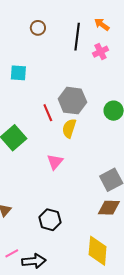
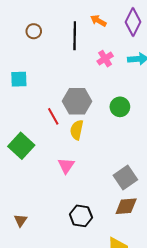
pink cross: (101, 52) -> (105, 59), moved
black hexagon: (50, 220) -> (81, 216), moved

